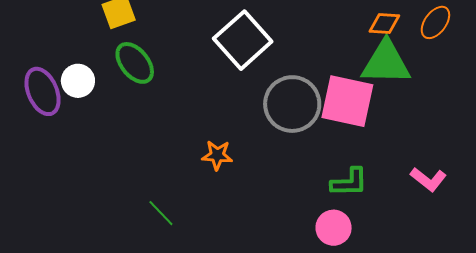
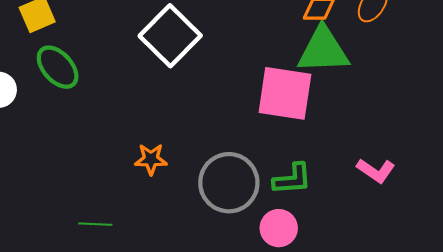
gray circle: (292, 104) -> (229, 183), moved
green line: (161, 213) -> (95, 224), turned -40

